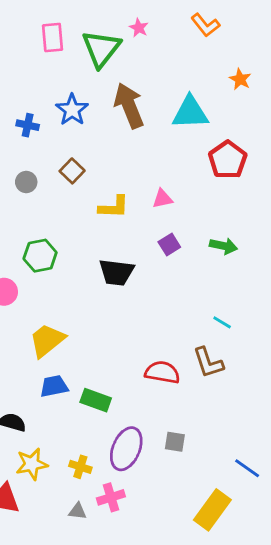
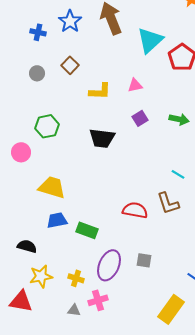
cyan triangle: (190, 113) -> (150, 40), moved, turned -40
yellow trapezoid: (47, 340) -> (52, 187), turned 56

